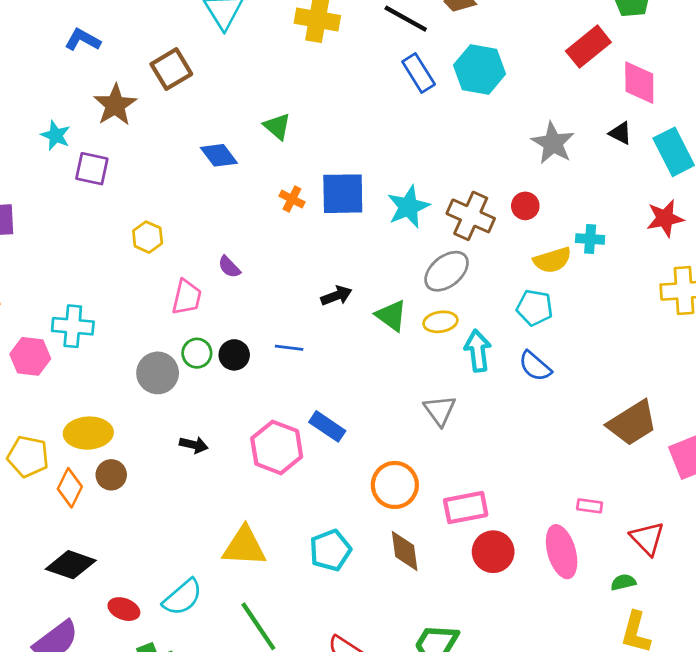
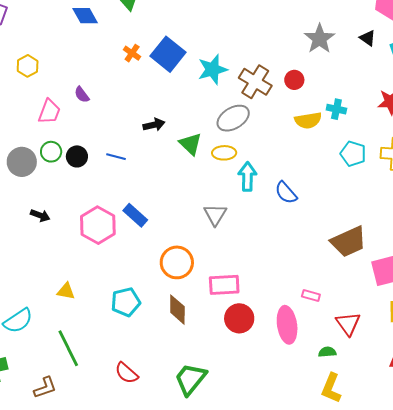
blue square: (343, 194) -> (168, 54), turned 32
cyan pentagon: (535, 308) -> (353, 154), moved
yellow triangle: (244, 546) -> (66, 291), size x0.6

